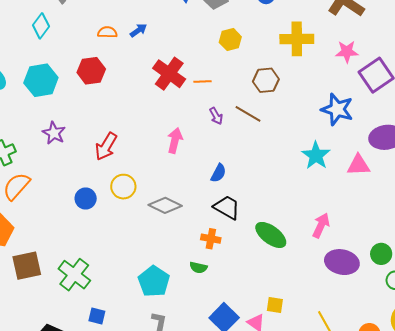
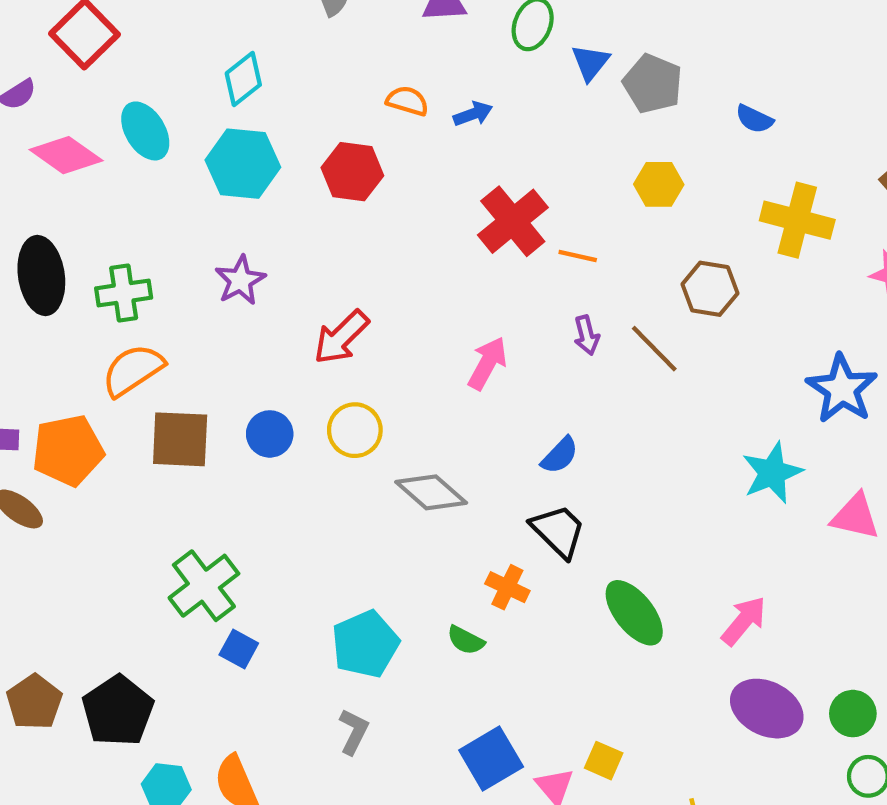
cyan diamond: (41, 26) -> (243, 79), moved
brown square: (27, 266) -> (180, 439), moved
blue square: (97, 316) -> (239, 649), moved

